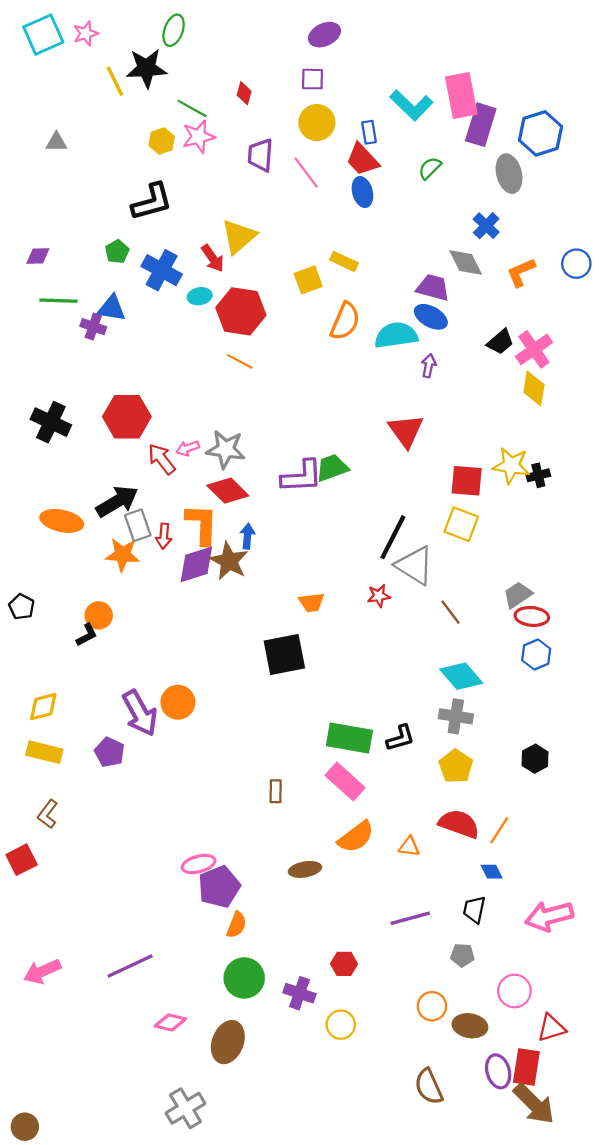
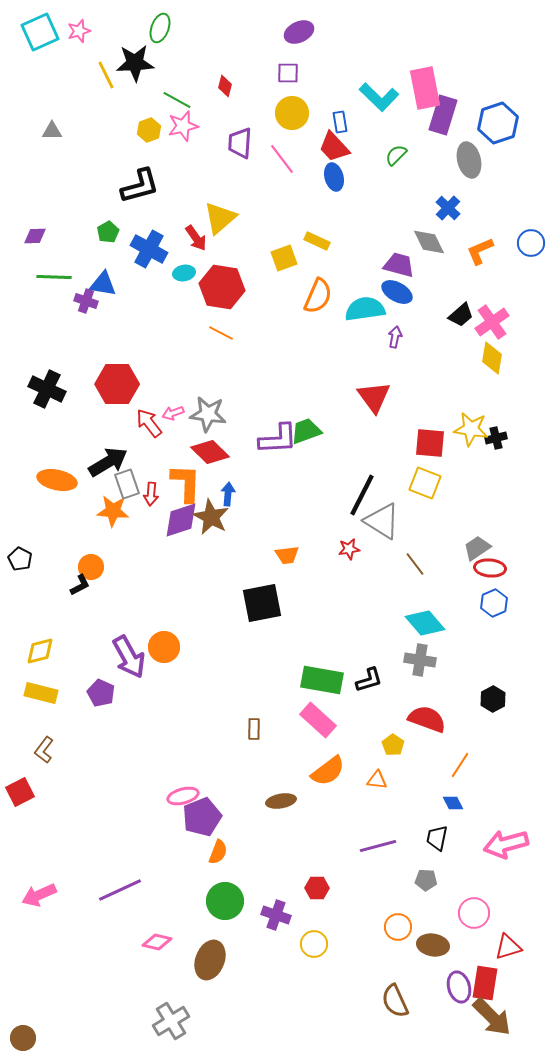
yellow pentagon: (456, 766) -> (393, 745), moved, size x0.7
red semicircle: (459, 824) -> (427, 719), moved

